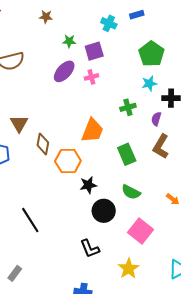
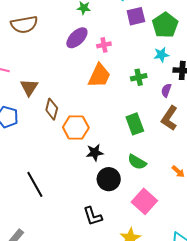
purple square: (94, 51) -> (136, 16), moved
orange trapezoid: (92, 131) -> (99, 76), moved

